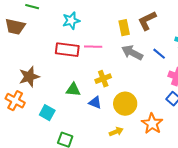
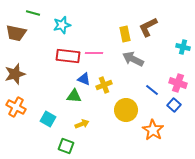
cyan star: (71, 21) -> (62, 25), moved
blue line: (159, 54) -> (152, 90), moved
brown star: (29, 77) -> (15, 74), moved
blue triangle: (95, 103) -> (84, 79), moved
yellow arrow: (116, 132) -> (82, 124), moved

